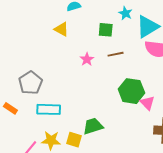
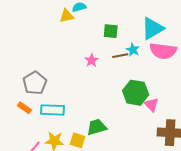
cyan star: (125, 13) -> (133, 50), moved
yellow triangle: (61, 29) -> (67, 16), moved, turned -42
orange rectangle: (10, 108) -> (24, 108), moved

